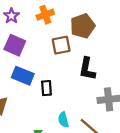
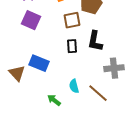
blue rectangle: (23, 76) -> (39, 63), moved
black rectangle: (46, 88) -> (72, 46), moved

